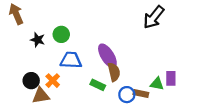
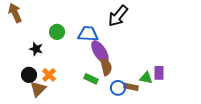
black arrow: (154, 17) -> (118, 16), moved
black star: (38, 40) -> (36, 49), moved
blue trapezoid: (71, 60) -> (88, 34), moved
brown triangle: (41, 96) -> (38, 89), turned -36

